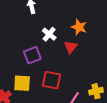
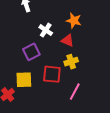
red triangle: (71, 47) -> (68, 40), turned -40
yellow cross: (96, 91) -> (71, 62), moved

